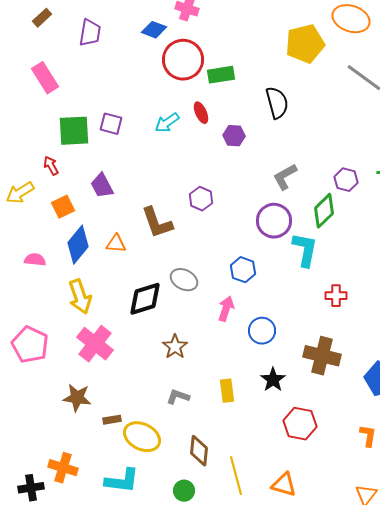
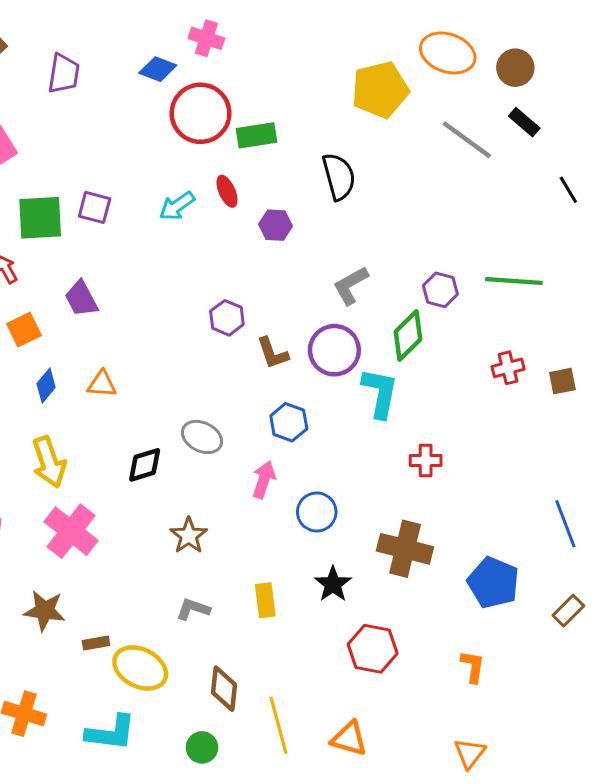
brown L-shape: (157, 223) -> (273, 353), moved, size x0.7
blue diamond: (78, 245) -> (46, 385), size x0.6
black diamond: (145, 299) -> (145, 465), size x0.7

